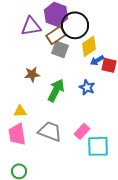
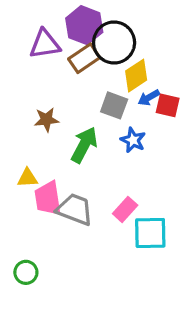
gray square: (60, 49) -> (114, 105), moved
pink trapezoid: (17, 134) -> (48, 198), moved

